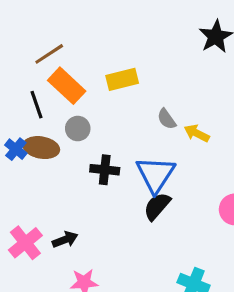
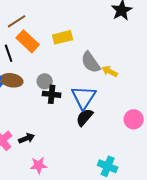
gray semicircle: (167, 119) -> (91, 62), size x1.6
gray circle: (78, 129) -> (45, 81), moved

